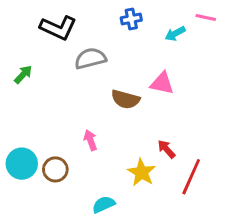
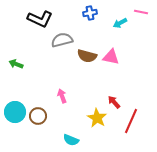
green arrow: (23, 74) -> (16, 64), moved, turned -112
brown semicircle: (125, 99) -> (87, 56), moved
cyan semicircle: (104, 204) -> (71, 140), turned -133

